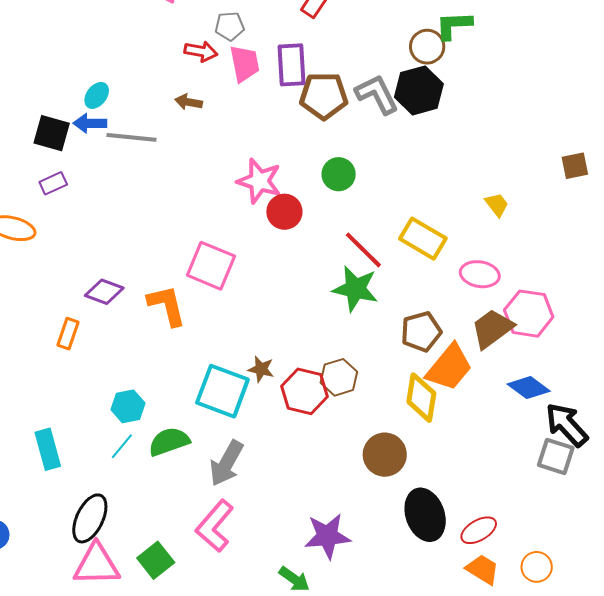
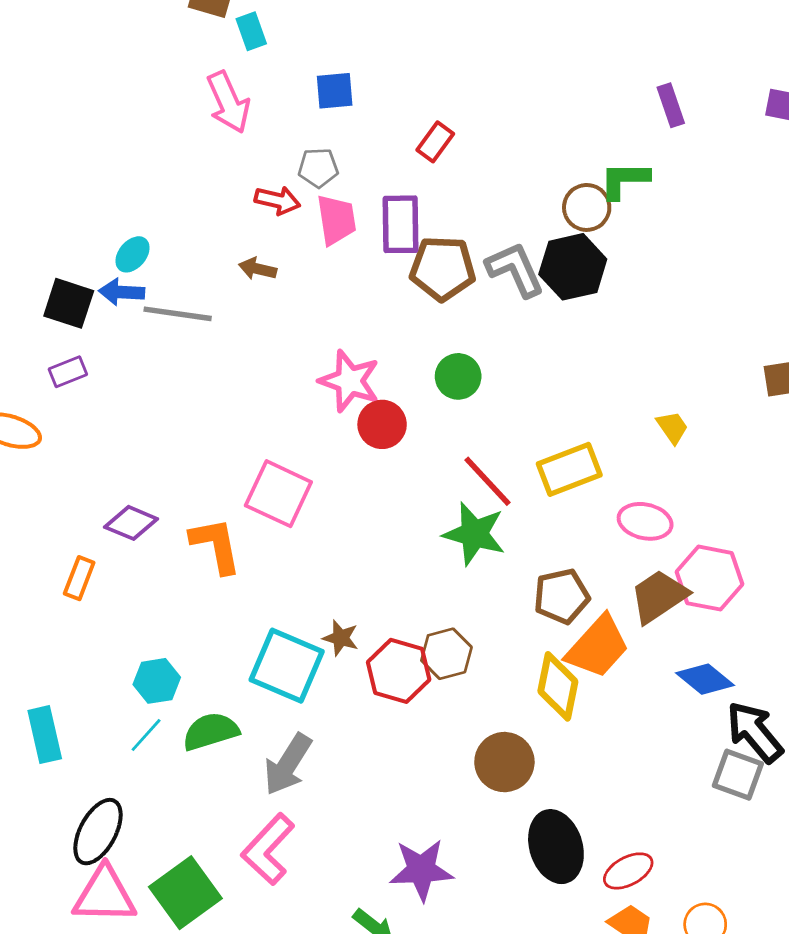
yellow rectangle: (423, 239) -> (569, 469), turned -54
green square: (156, 560) -> (185, 893), size x1.4

